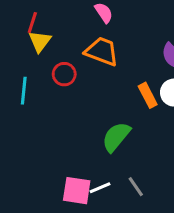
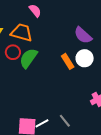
orange trapezoid: (102, 51) -> (22, 33), moved
green semicircle: (116, 137) -> (28, 58), moved

